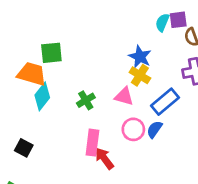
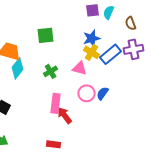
purple square: (178, 20) -> (93, 10), moved
green square: (51, 53) -> (46, 35), moved
blue star: (140, 57) -> (92, 38), turned 30
blue rectangle: (165, 102) -> (111, 54), moved

